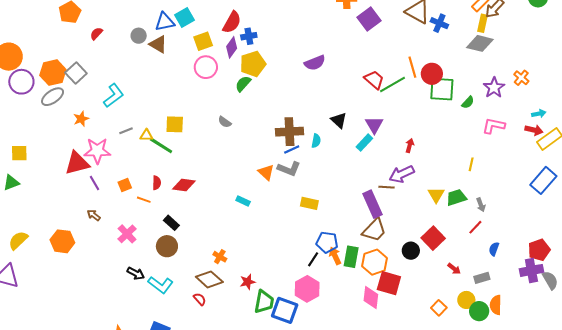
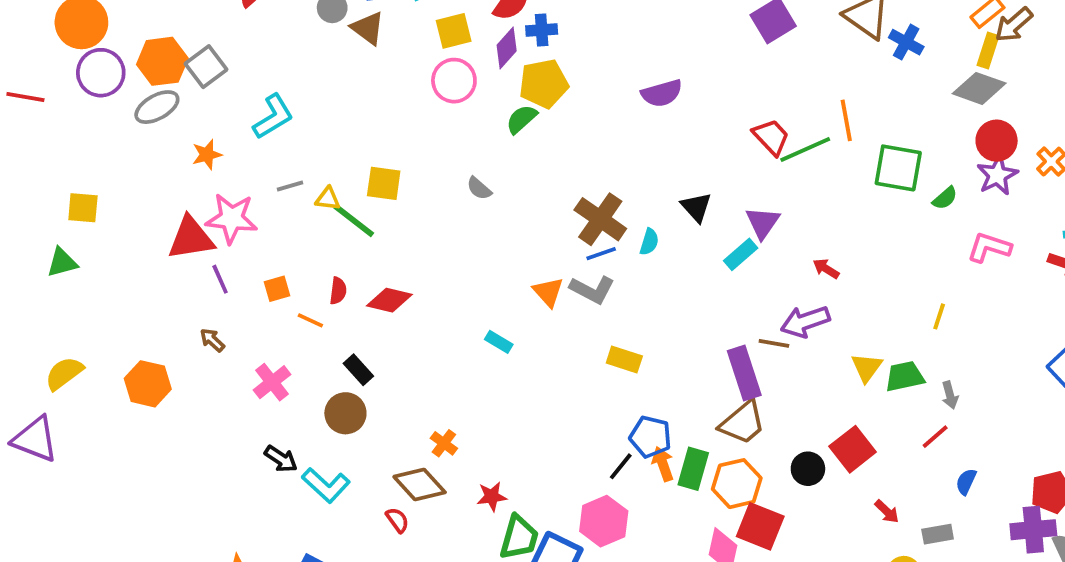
red circle: (432, 74) -> (997, 141), moved
brown cross: (289, 132) -> (600, 219), turned 32
red arrow: (410, 145) -> (826, 269), turned -80

